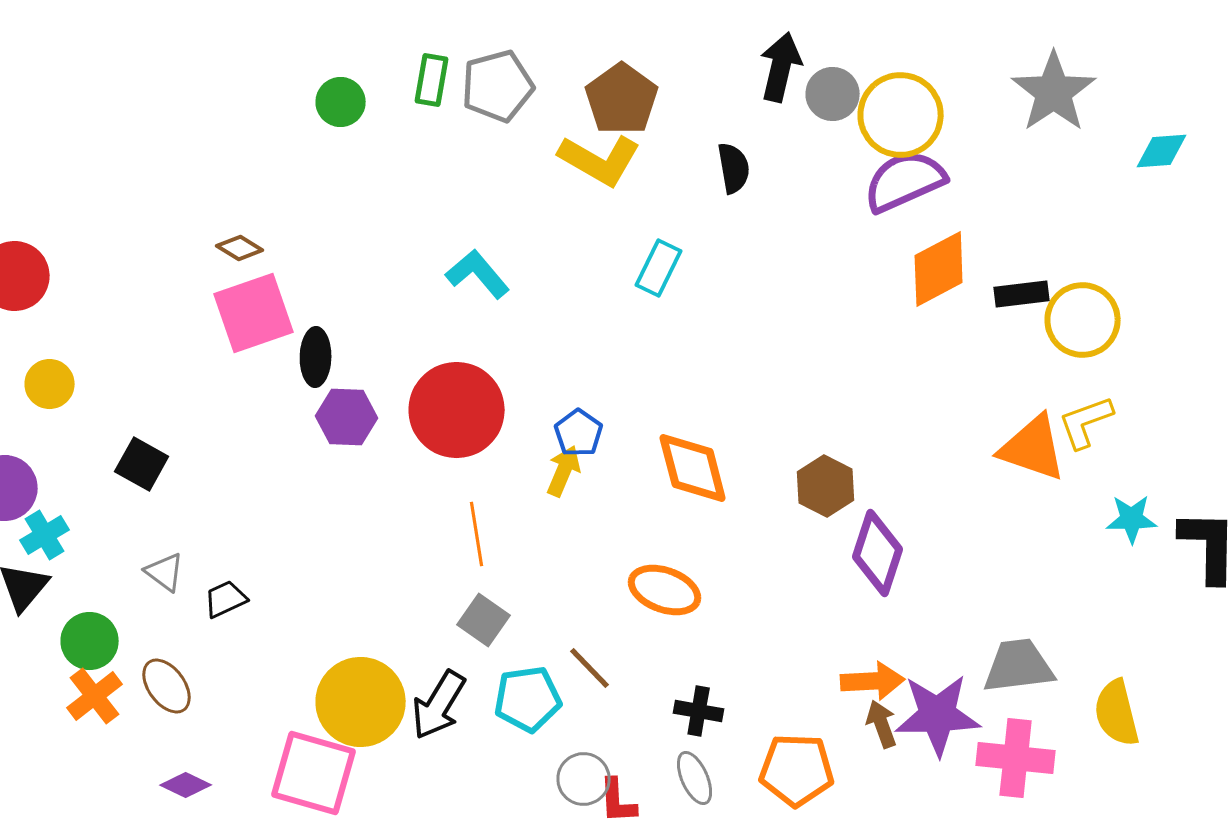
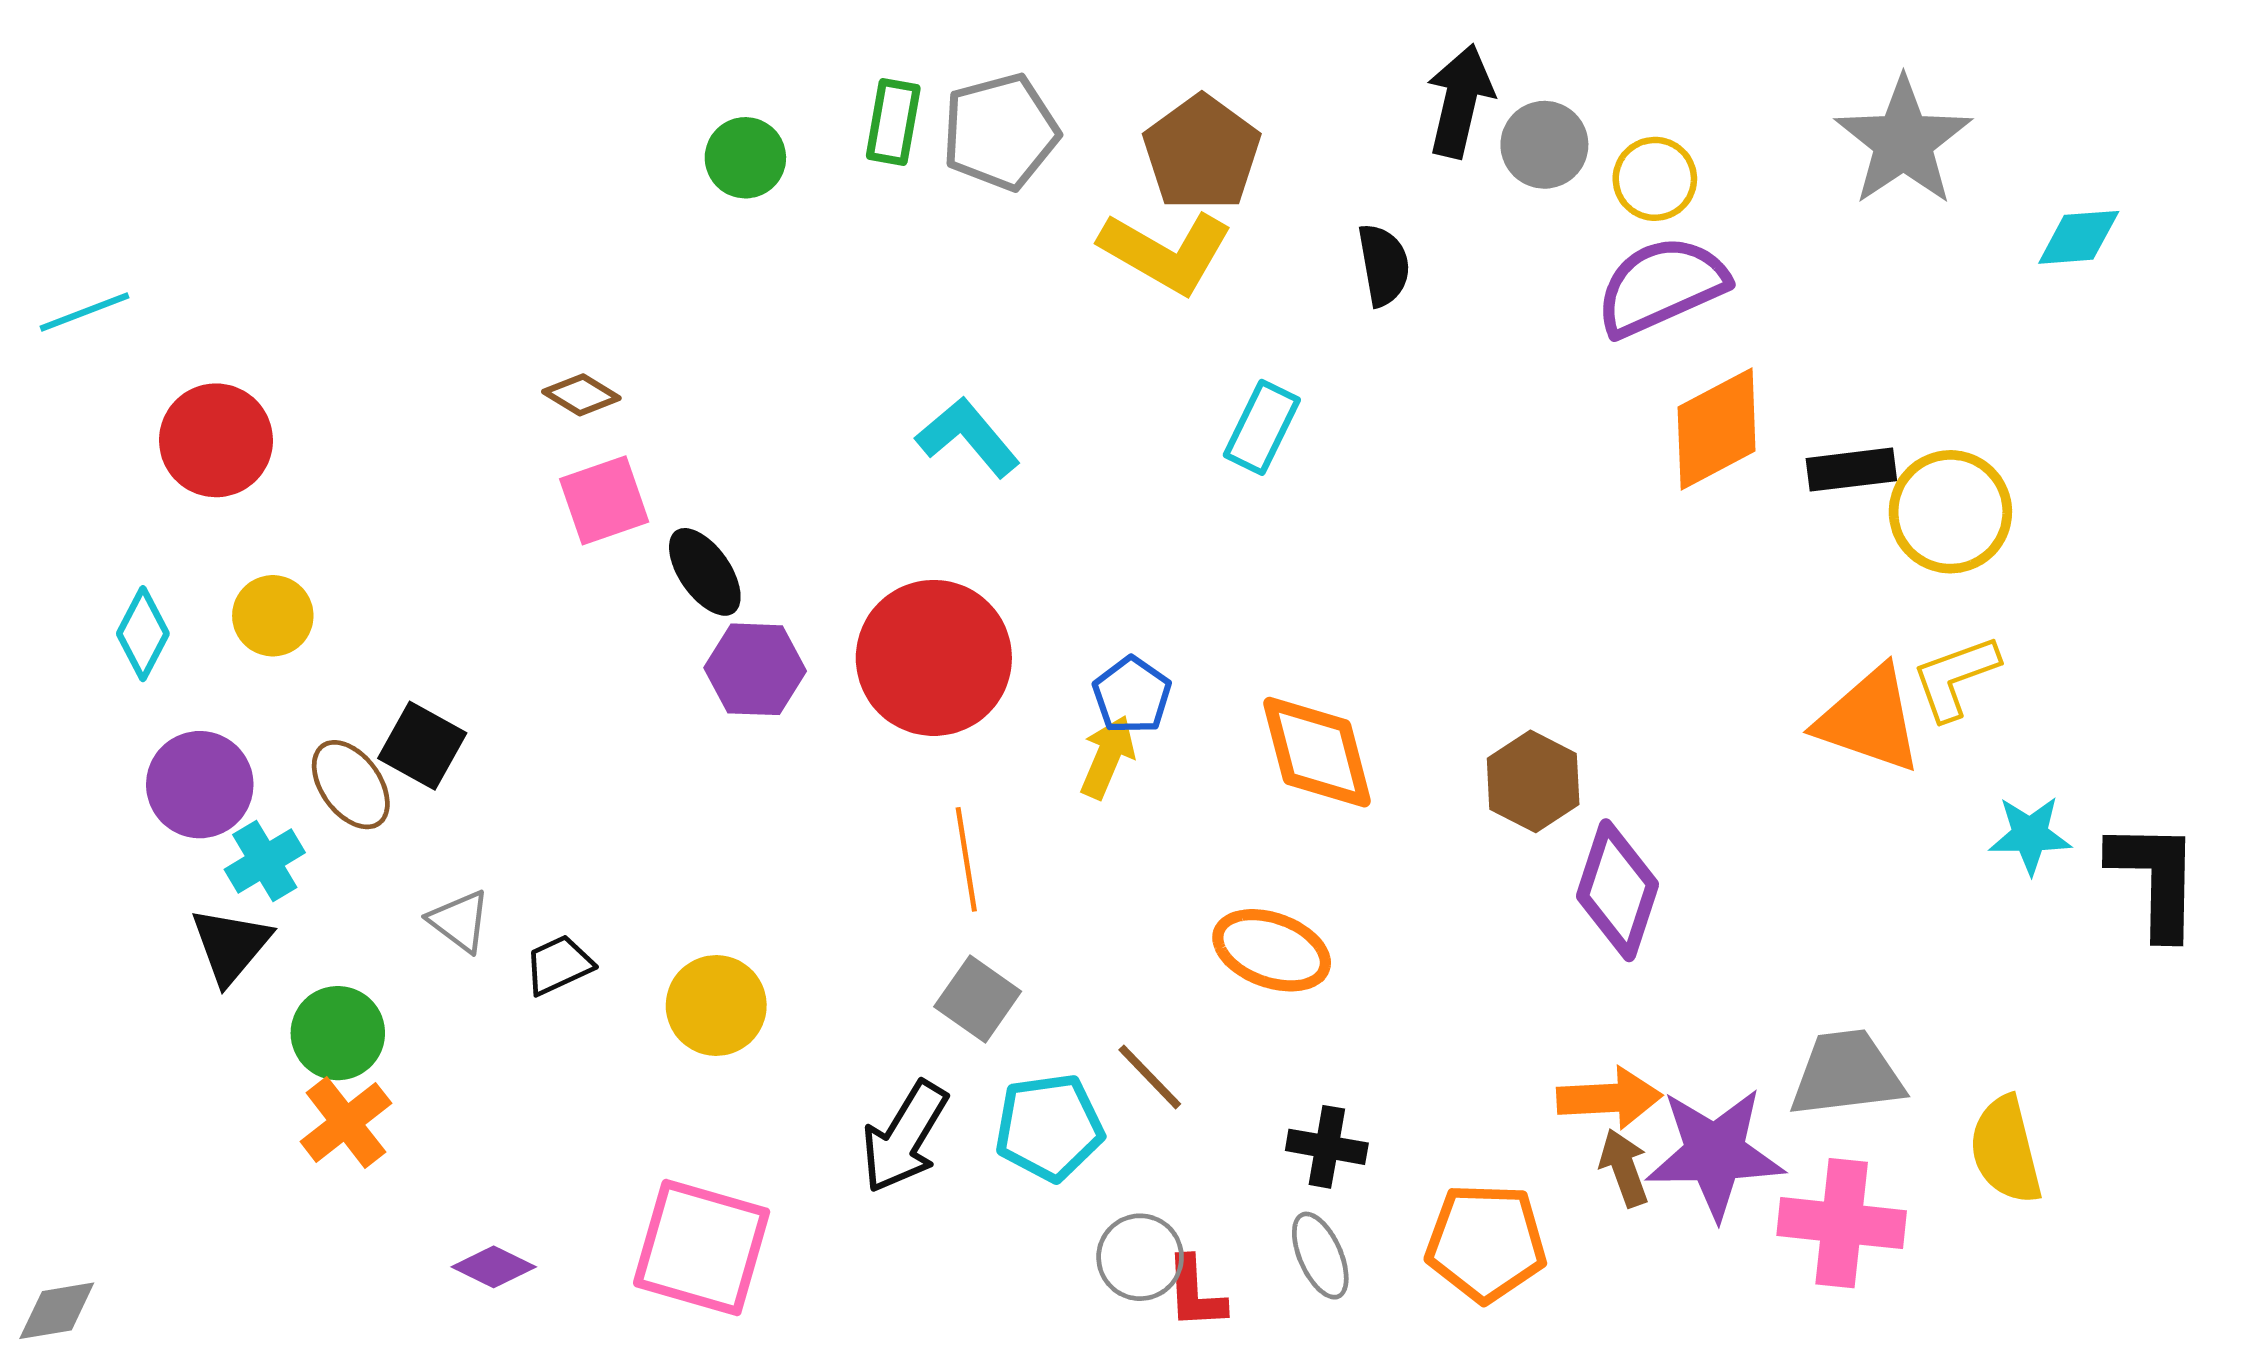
yellow circle: (901, 115) -> (1655, 179), size x0.6
pink square: (254, 313) -> (604, 500), size x0.7
black ellipse: (316, 357) -> (705, 572), turned -36
brown ellipse: (167, 686) -> (351, 785), moved
yellow circle: (361, 702) -> (716, 1005), moved, size x0.7

